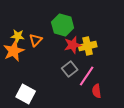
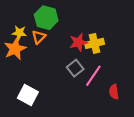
green hexagon: (63, 25) -> (46, 18), moved
red semicircle: (97, 91) -> (114, 92), moved

